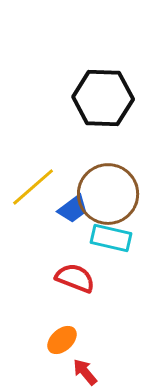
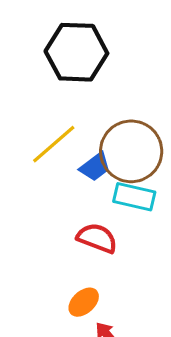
black hexagon: (103, 98) -> (76, 52), moved

